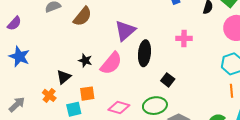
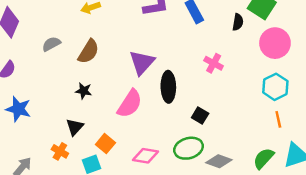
pink cross: (184, 38) -> (214, 63), turned 35
black star: (85, 60) -> (84, 91), moved
orange square: (87, 94) -> (105, 144), turned -35

